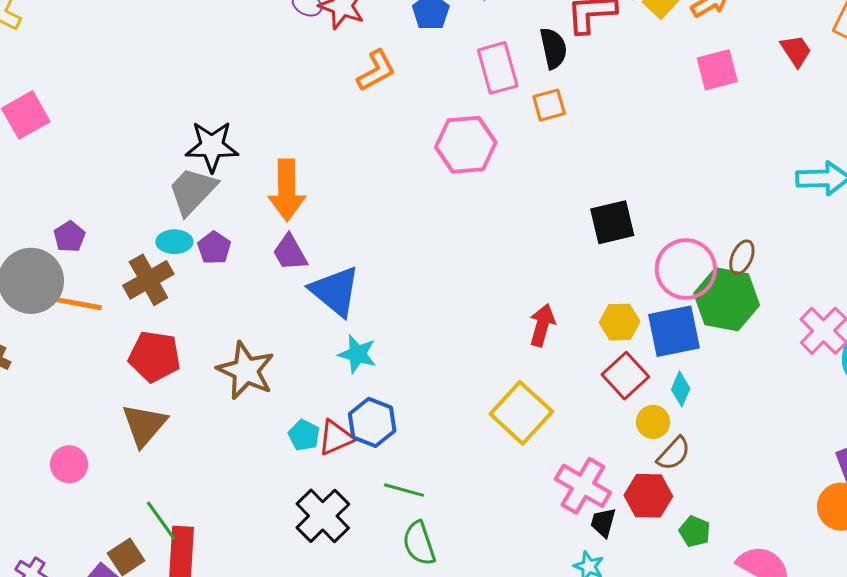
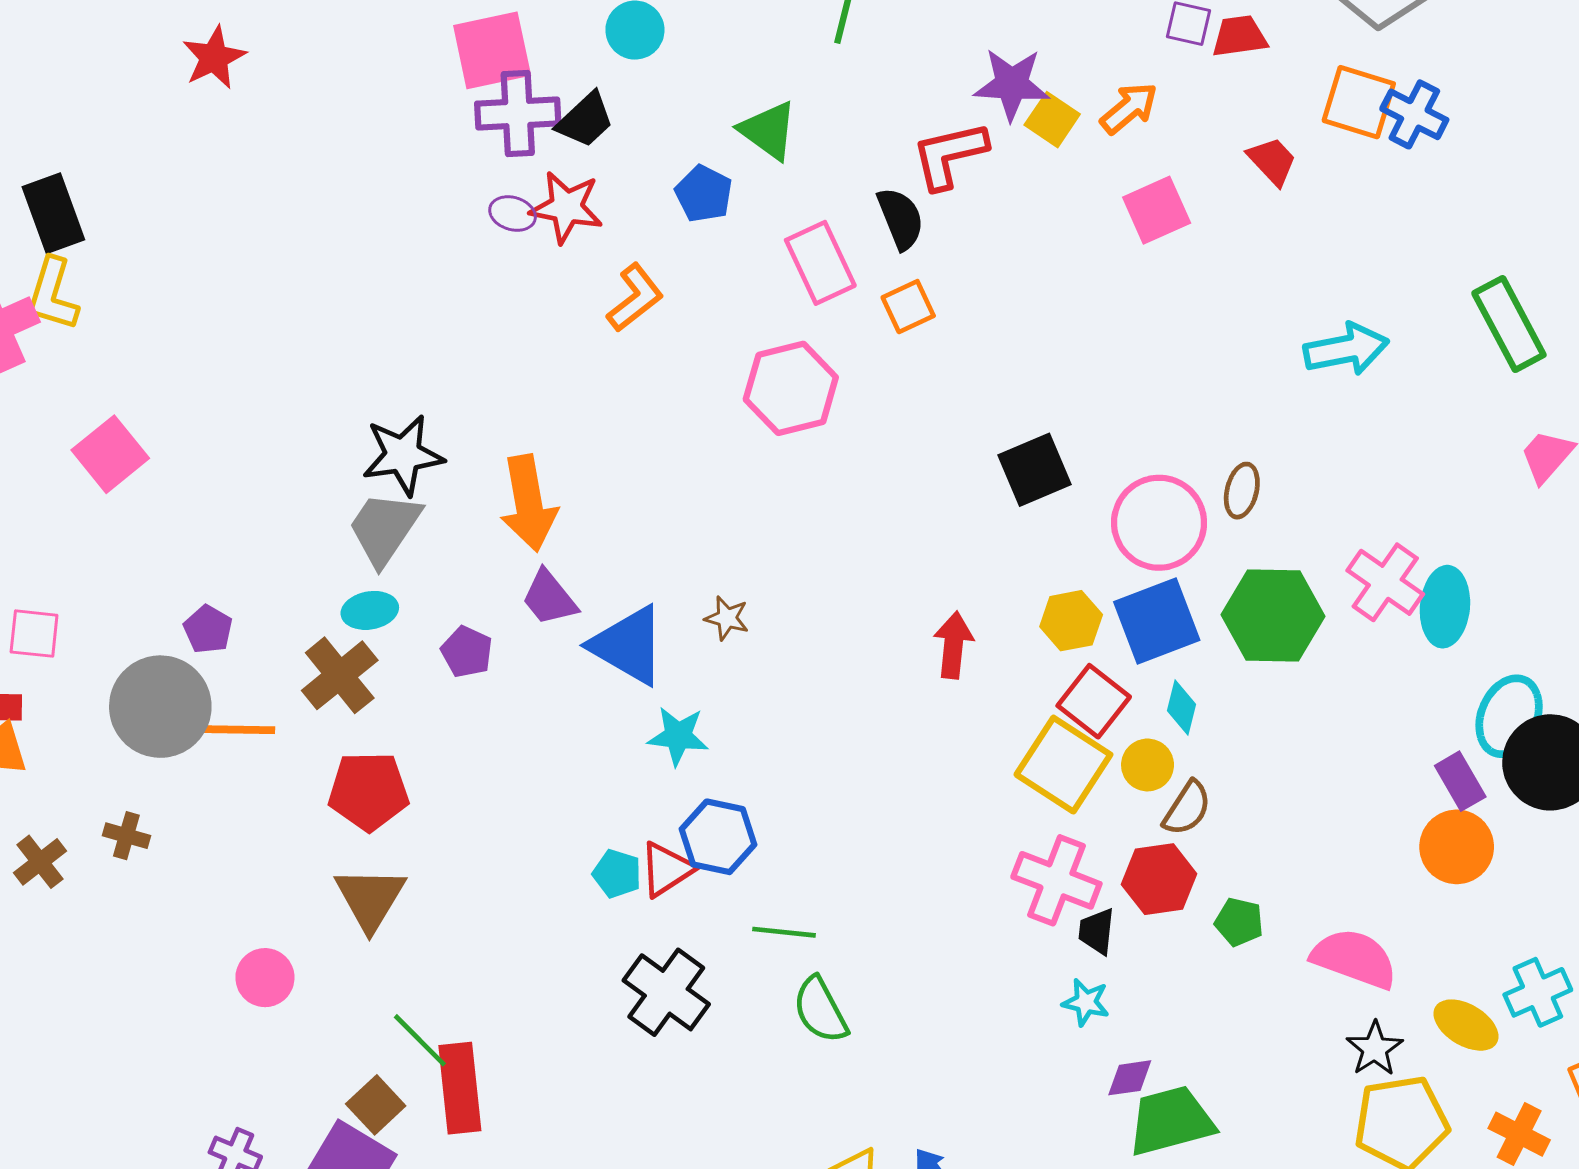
purple pentagon: (214, 248) -> (467, 652), moved
green hexagon: (727, 299) -> (1273, 615), moved
brown star: (246, 371) -> (727, 618), moved, size x0.5
yellow square: (521, 413) -> (1063, 765), moved

